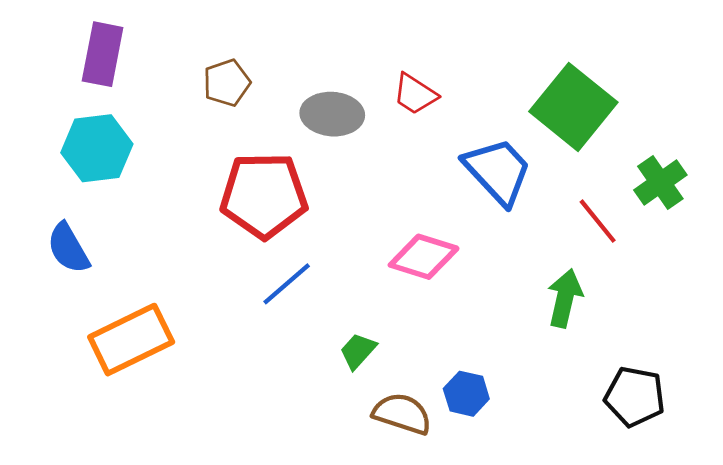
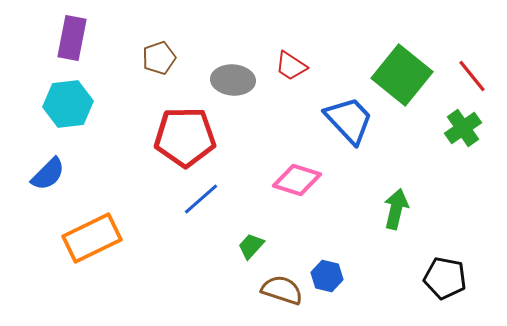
red line: (598, 221) -> (472, 76), moved
blue semicircle: (68, 248) -> (48, 174), turned -105

